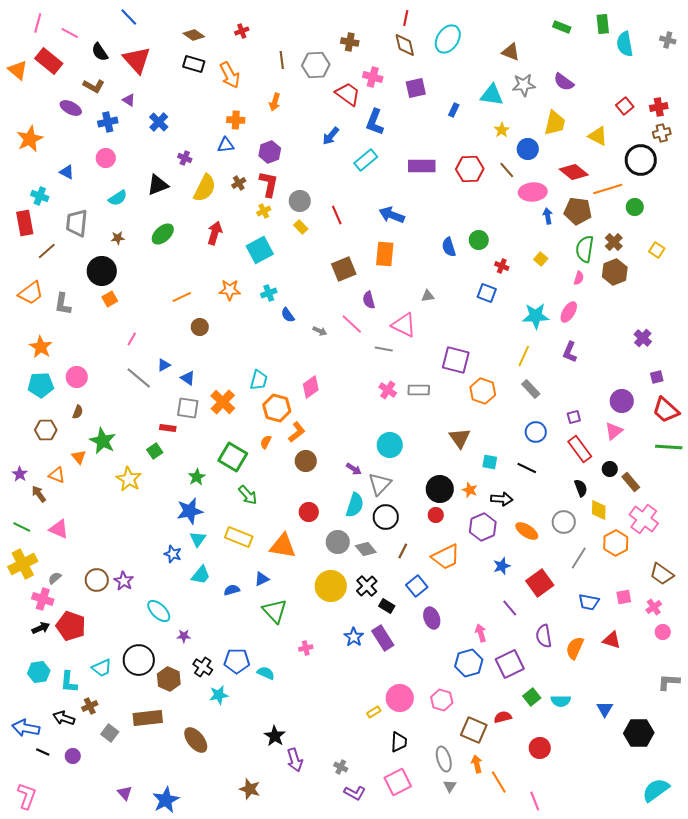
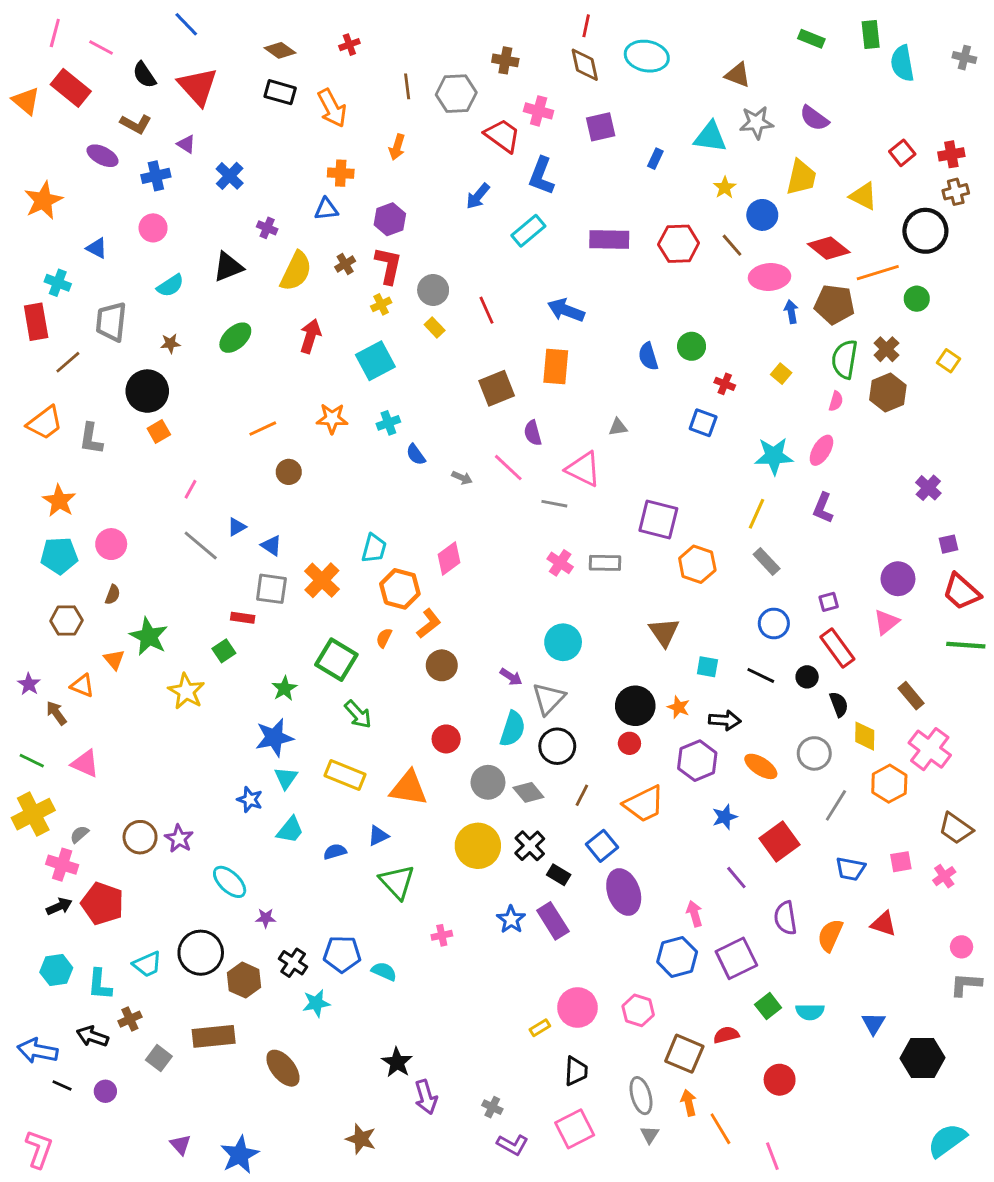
cyan ellipse: (448, 39) -> (647, 56), turned 68
black circle: (610, 469) -> (807, 677), moved
purple ellipse: (432, 618) -> (624, 892), size x1.4
pink circle: (663, 632) -> (962, 947), moved

